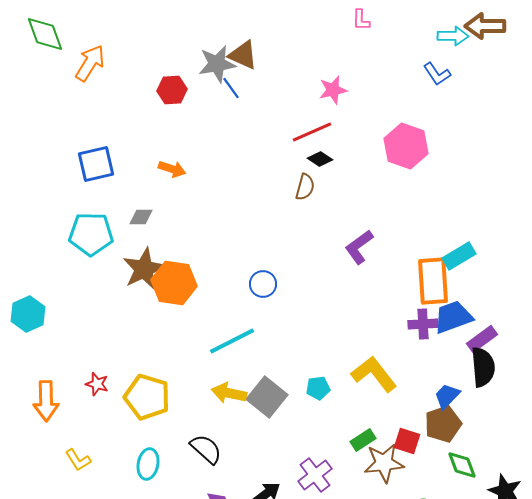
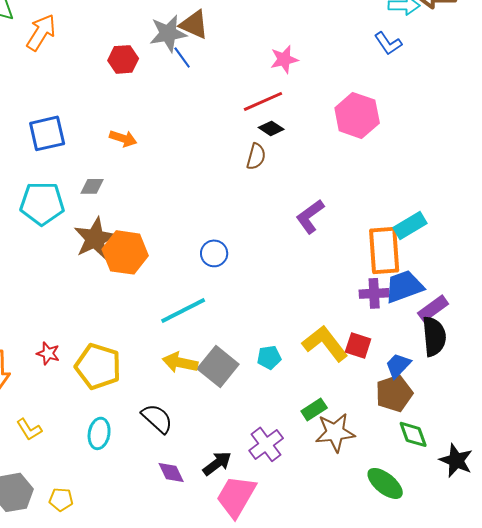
red square: (407, 441) -> (358, 345), moved

